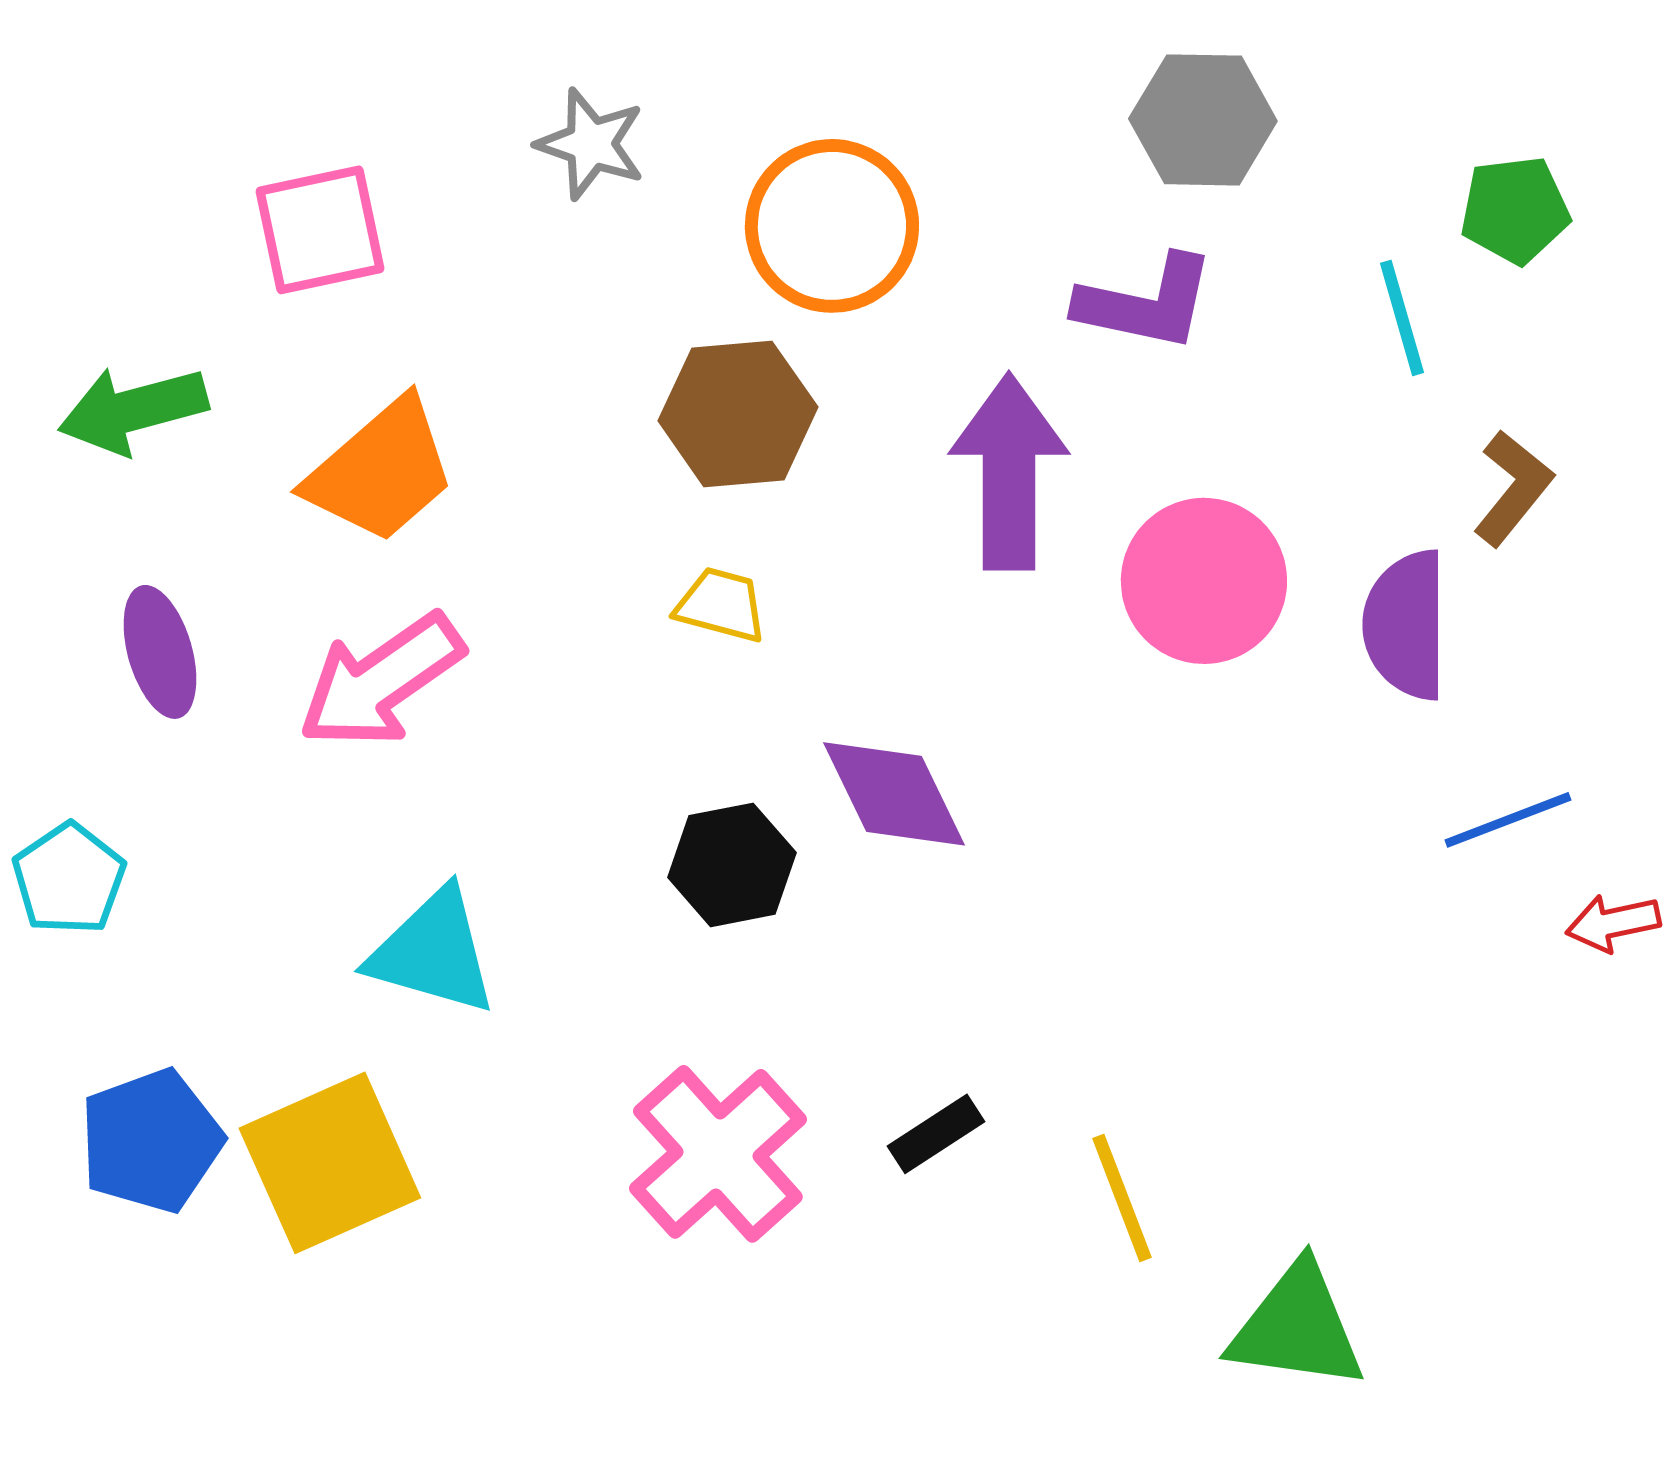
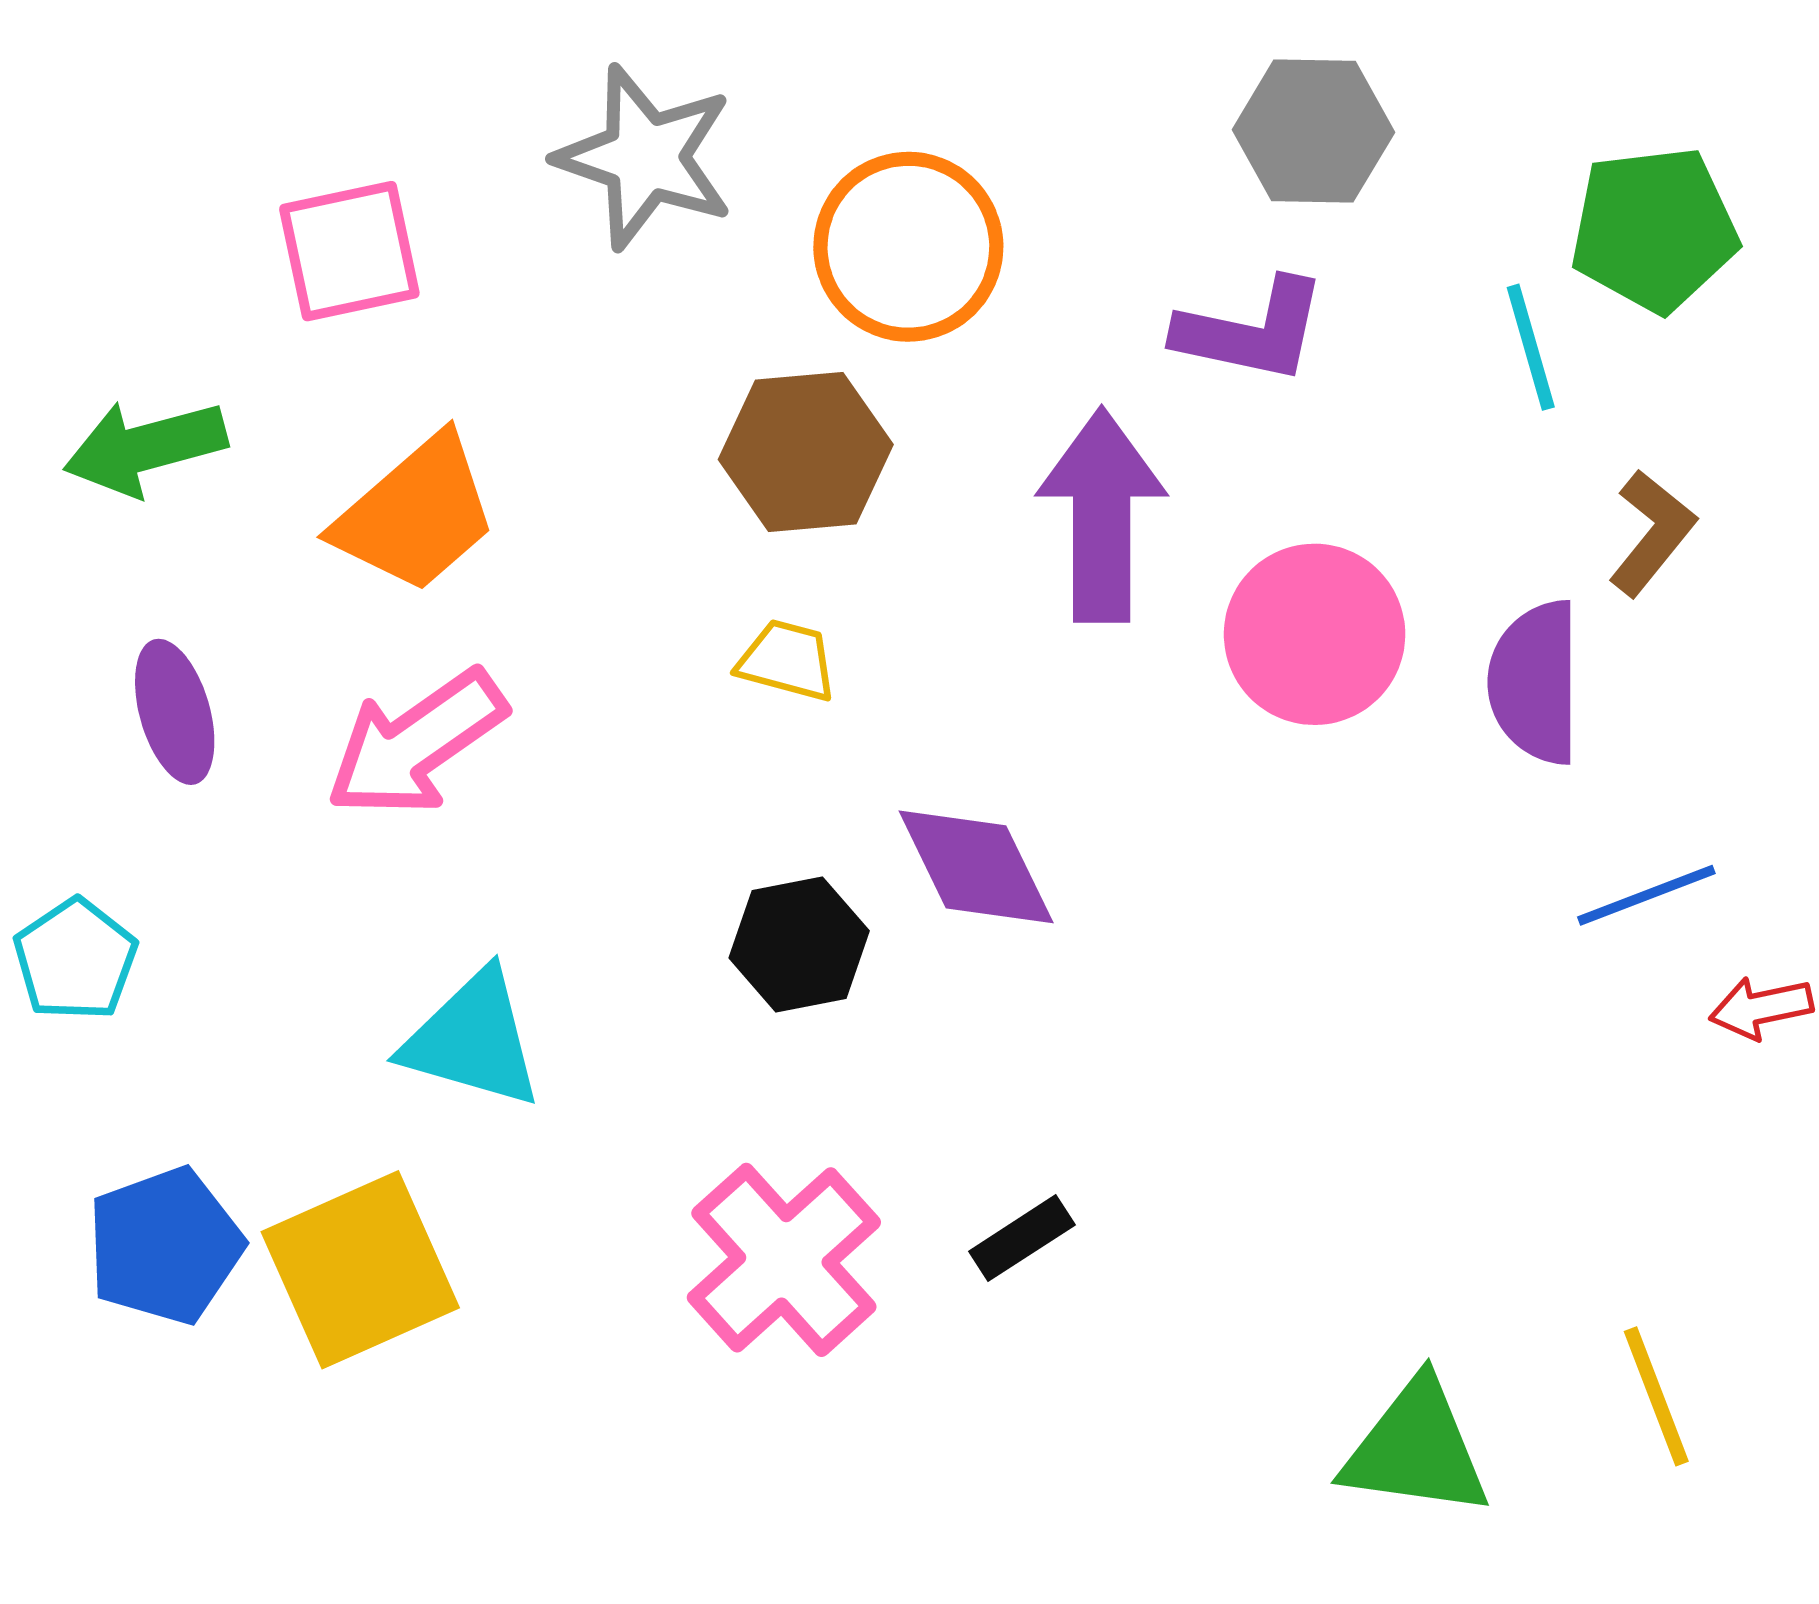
gray star: (591, 144) -> (645, 157), size x1.5
green pentagon: (1515, 210) -> (1654, 229), size x1.4
yellow line: (1122, 1198) -> (1656, 1396), moved

